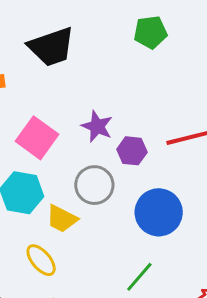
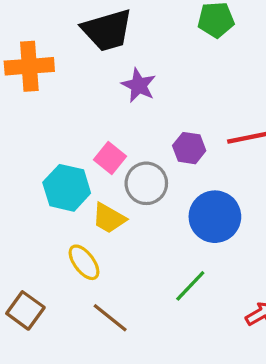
purple star: (97, 126) -> (139, 85), moved
pink square: (37, 138) -> (110, 158), moved, size x0.7

